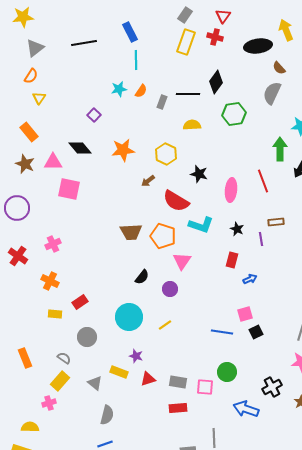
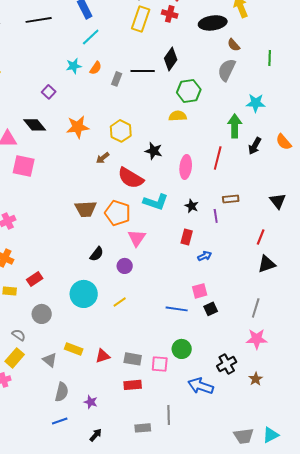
cyan line: (136, 60) -> (91, 37), turned 48
yellow semicircle: (192, 125) -> (178, 116), moved
red line: (263, 181) -> (218, 158), turned 35
purple star: (136, 356) -> (91, 402), moved

